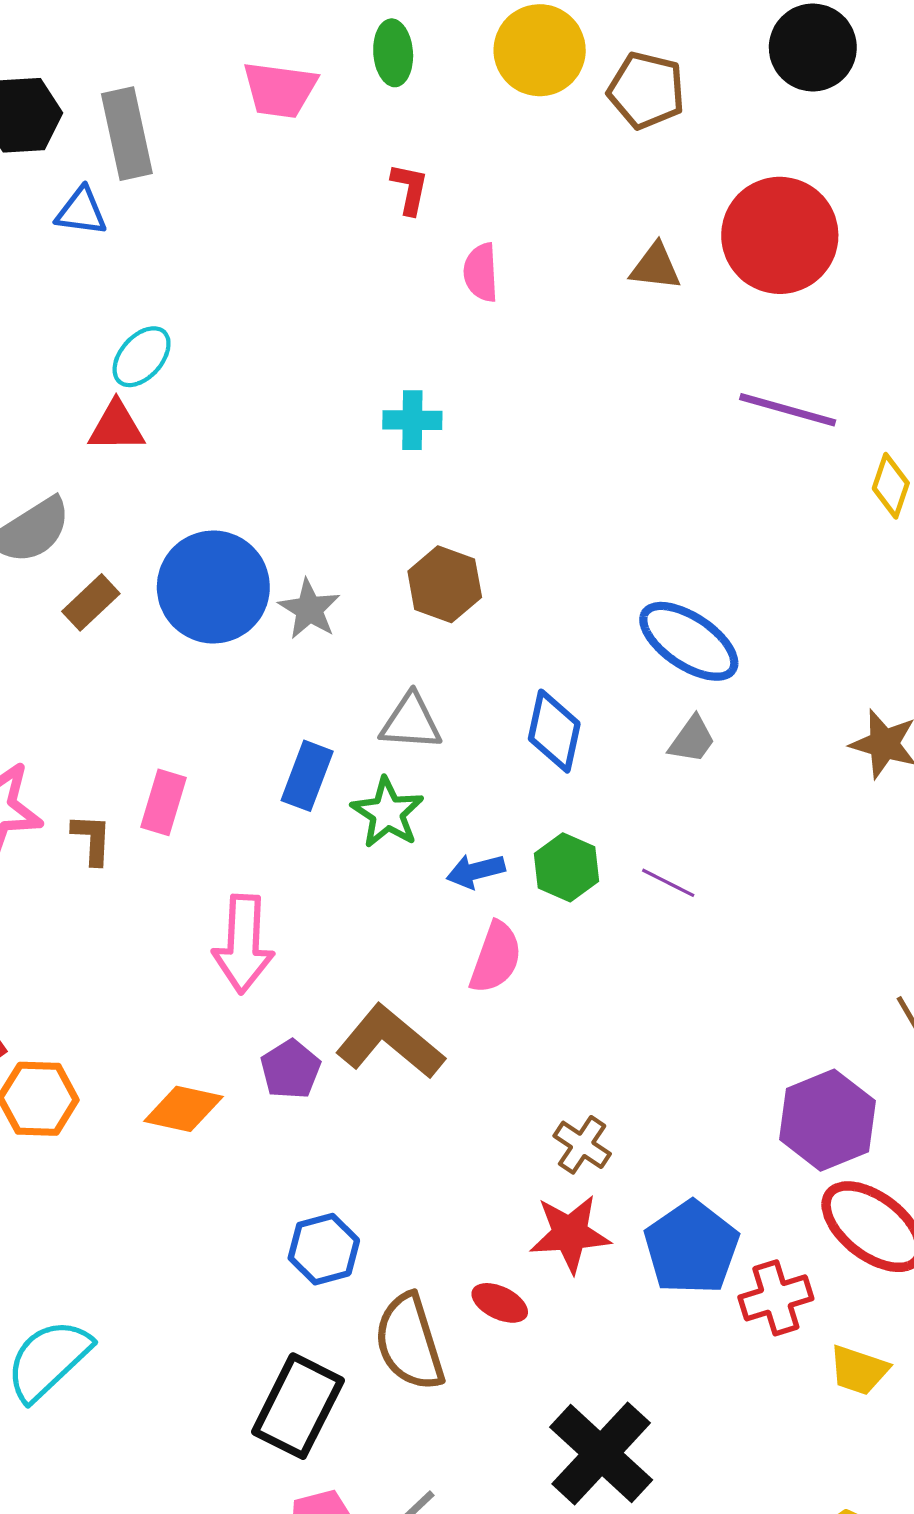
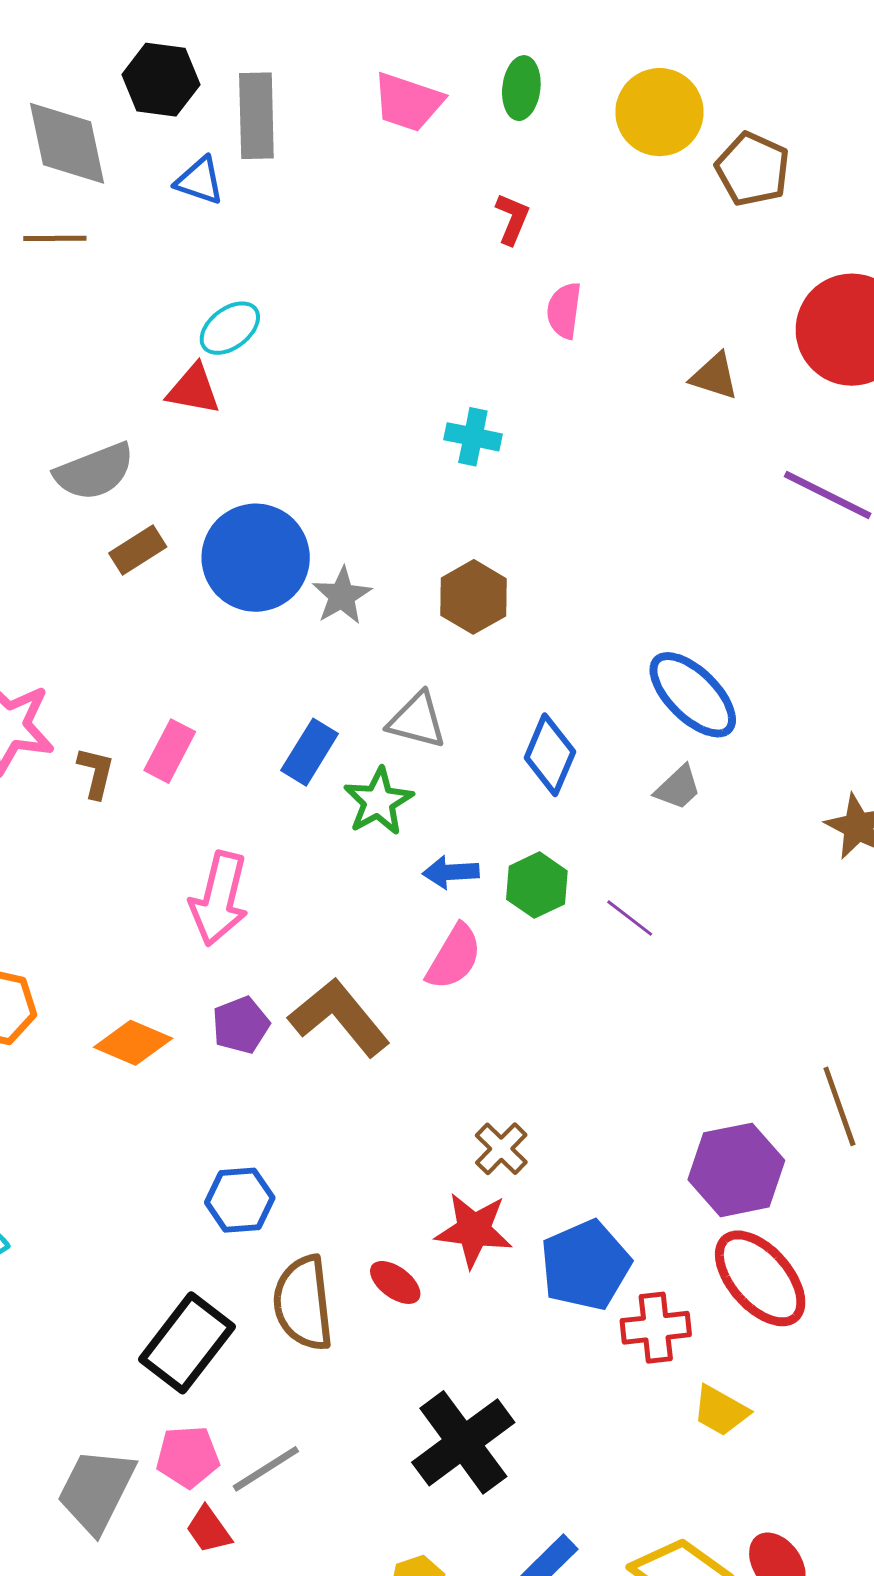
brown triangle: (655, 267) -> (715, 376), moved

